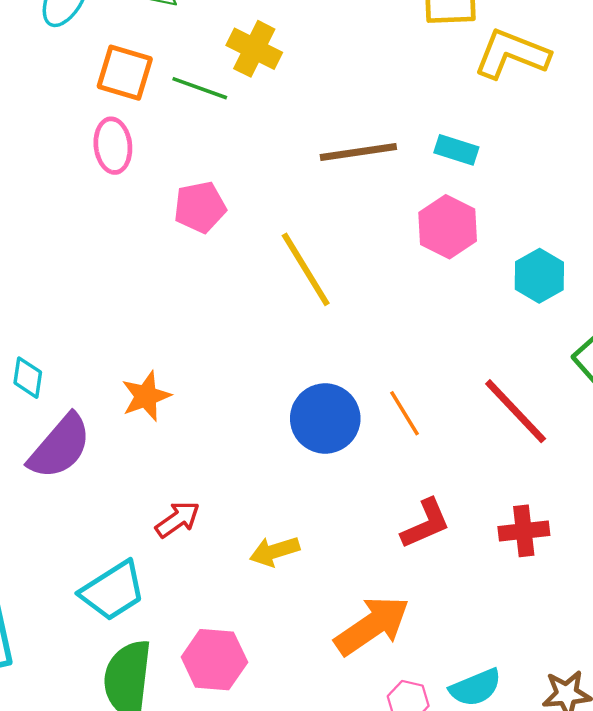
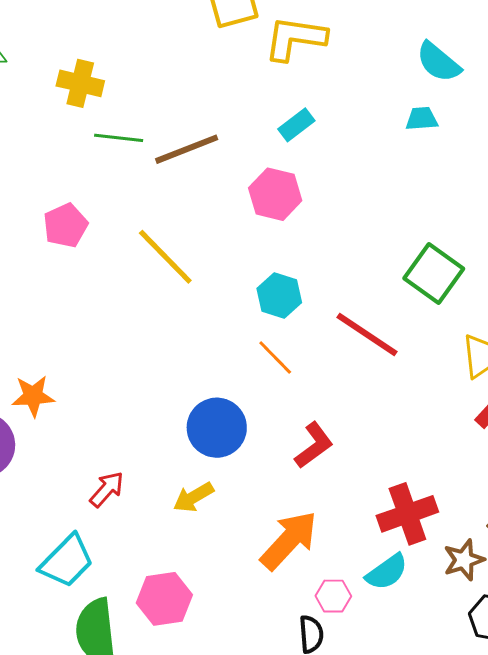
green line: (200, 88) -> (119, 138), moved
cyan rectangle: (456, 150) -> (296, 125), moved, turned -42
cyan hexagon: (539, 276) -> (279, 295), moved
orange star: (146, 396) -> (33, 396), moved, turned 30
blue circle: (325, 418) -> (217, 428), moved
red cross: (524, 531) -> (407, 514), moved, size x1.4

